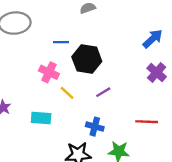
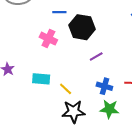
yellow line: (67, 93) -> (66, 89), moved
blue cross: (95, 127) -> (104, 86), moved

